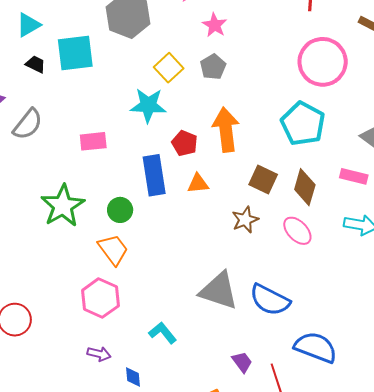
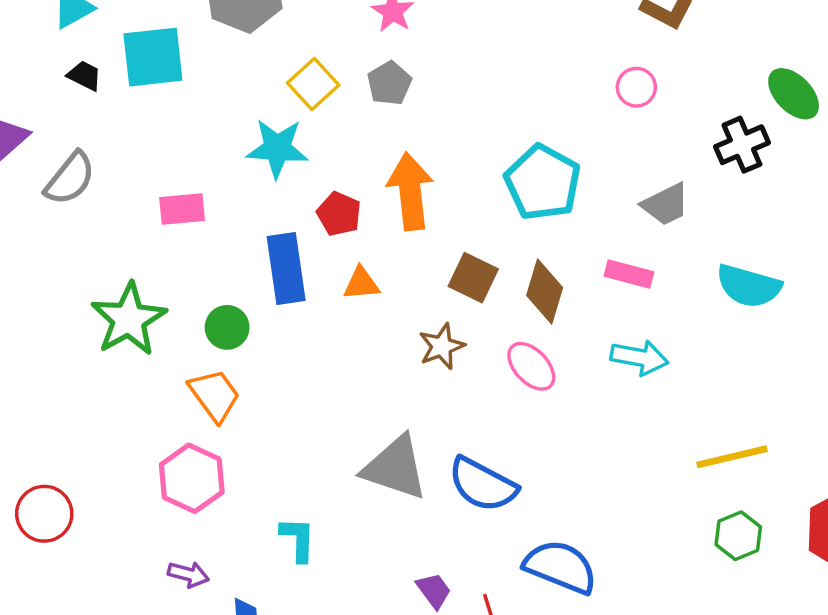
pink circle: (323, 62) -> (636, 87), moved, size x0.5
cyan L-shape: (163, 333) -> (298, 539), turned 40

